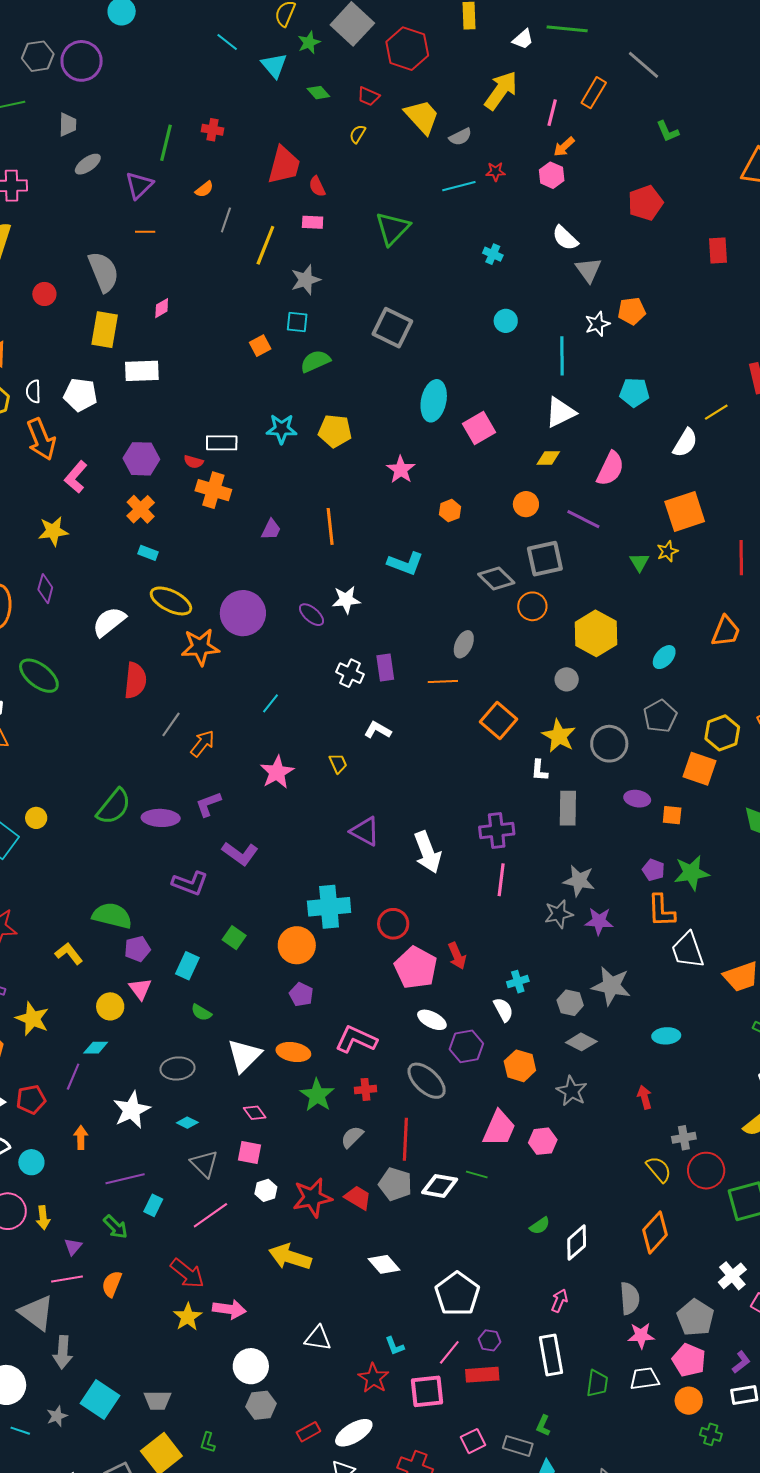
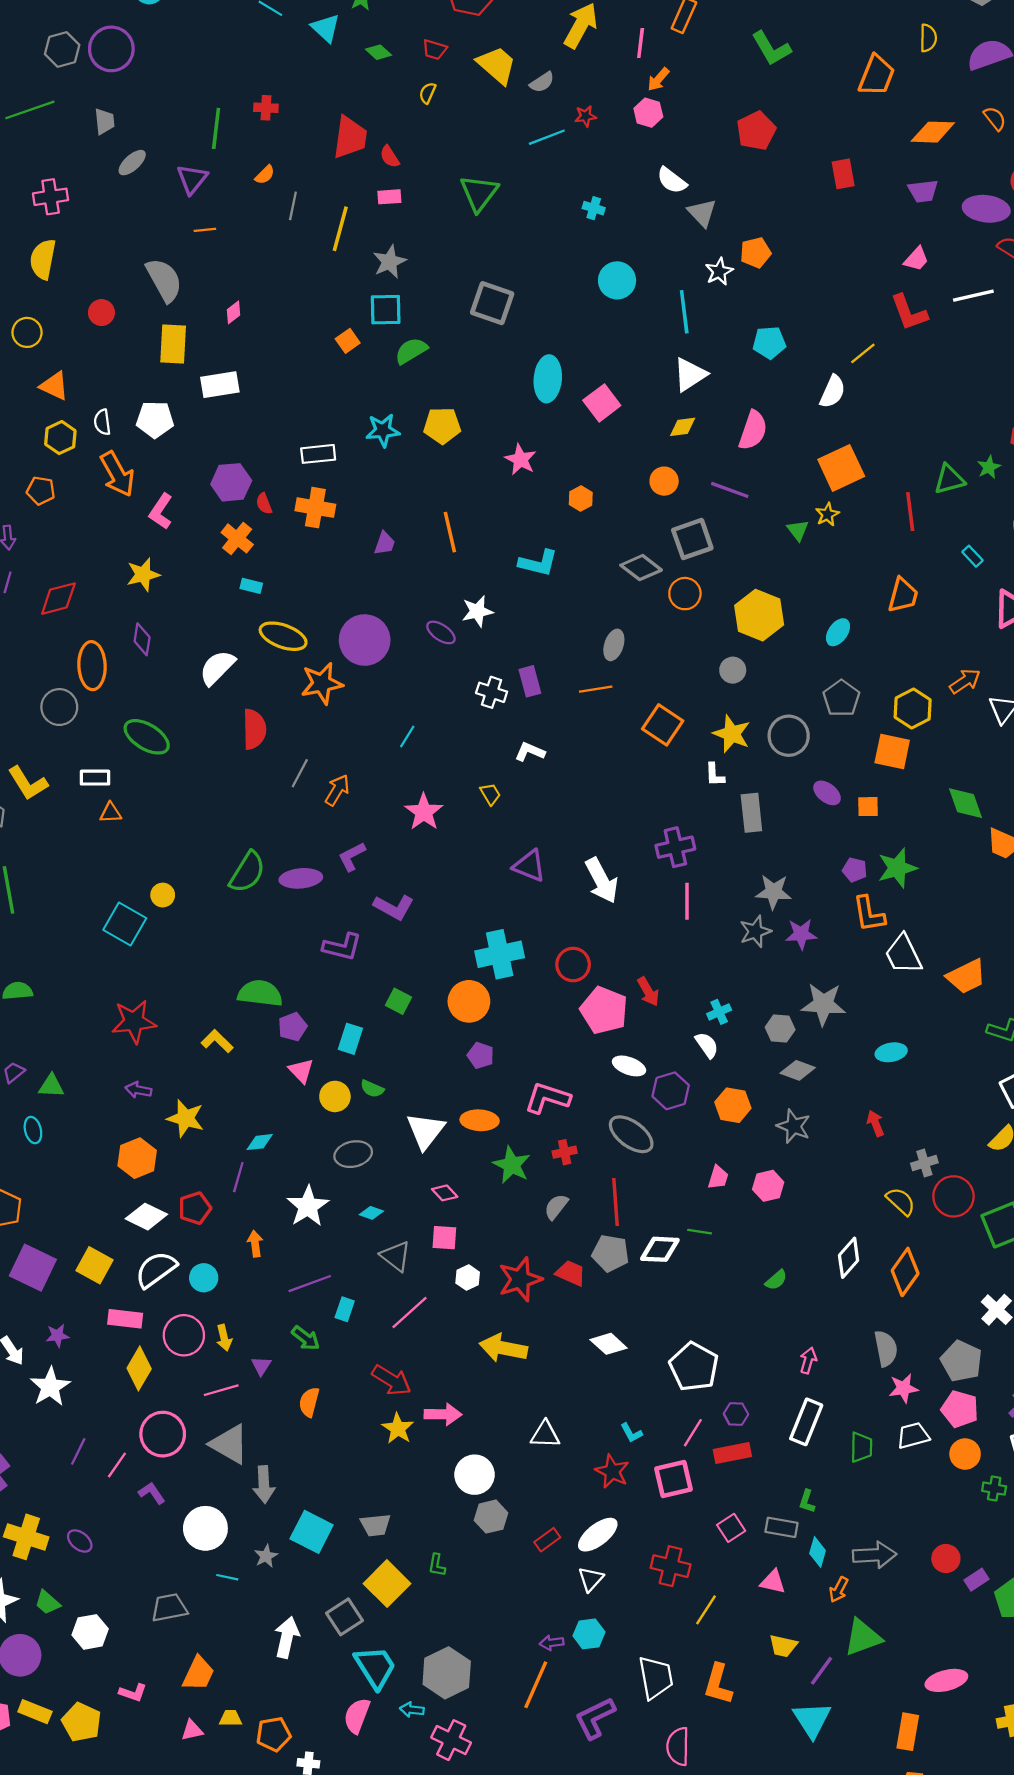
green L-shape: (668, 131) -> (771, 48), size x1.5
cyan circle: (506, 321) -> (617, 280), size x1.4
cyan square: (297, 322) -> (386, 310), size x1.4
red semicircle: (194, 462) -> (264, 504), moved, turned 60
purple ellipse: (637, 799) -> (827, 793), turned 35
yellow circle: (110, 1006) -> (335, 1096), moved
pink trapezoid: (499, 1128) -> (718, 1177), size x0.6
white diamond: (577, 1243) -> (849, 1258), moved
pink line: (67, 1279) -> (221, 1390), moved
white rectangle: (551, 1355) -> (806, 1422), turned 39

